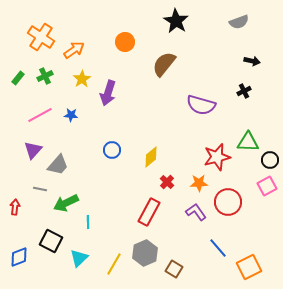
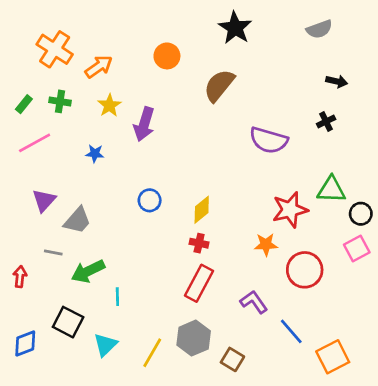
green cross: (45, 76) -> (60, 101), turned 35
pink line: (40, 115) -> (35, 143), moved
red cross: (167, 182) -> (199, 243), moved, turned -32
purple L-shape: (196, 212) -> (254, 302), moved

